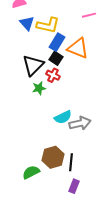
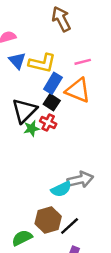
pink line: (89, 15) -> (83, 62), moved
green star: (39, 88) -> (32, 128), moved
cyan semicircle: (63, 117) -> (61, 189), moved
black line: (71, 162) -> (70, 226), turned 42

